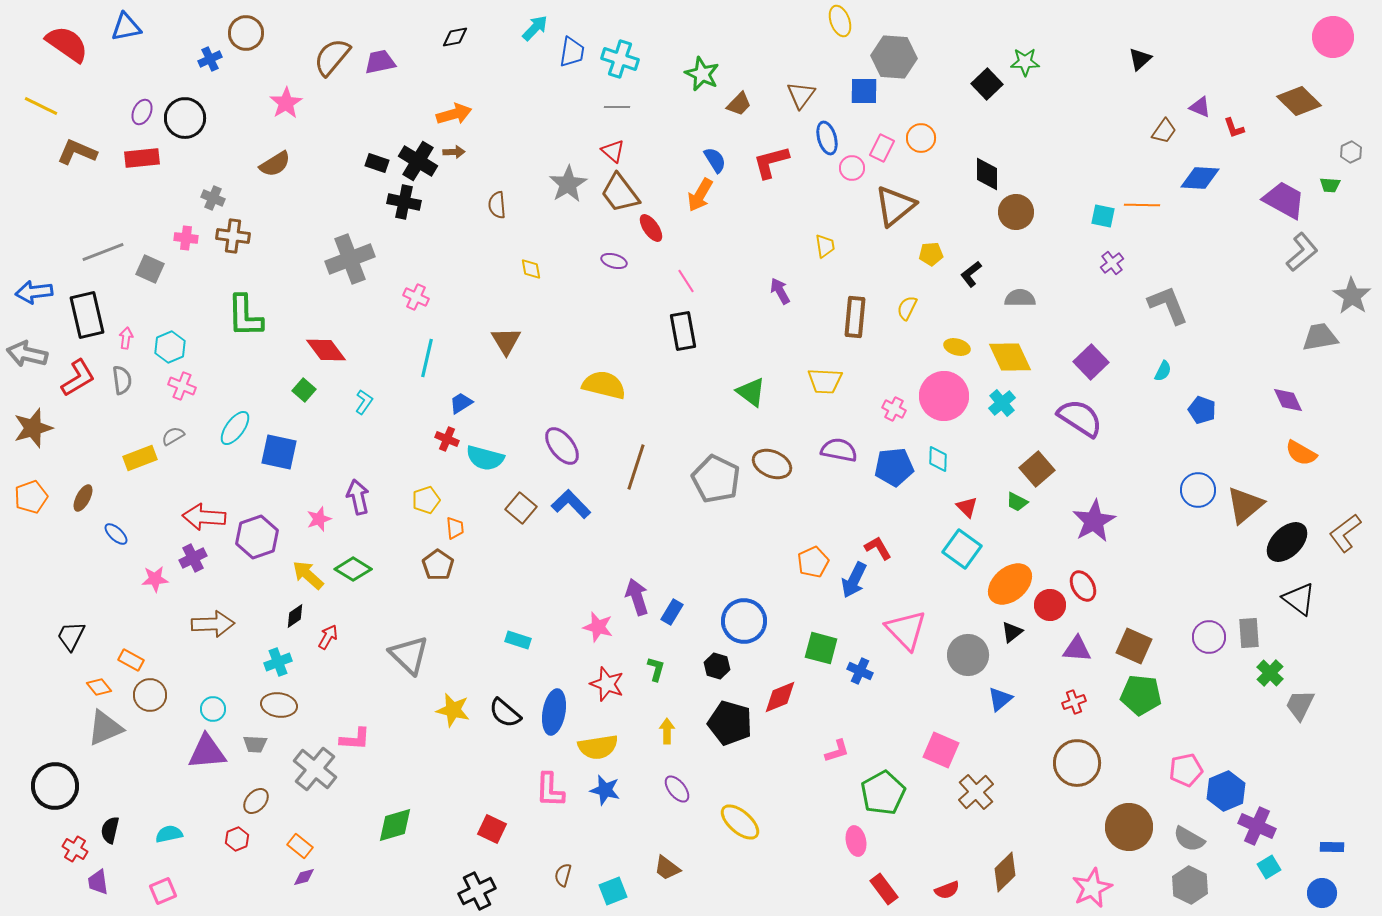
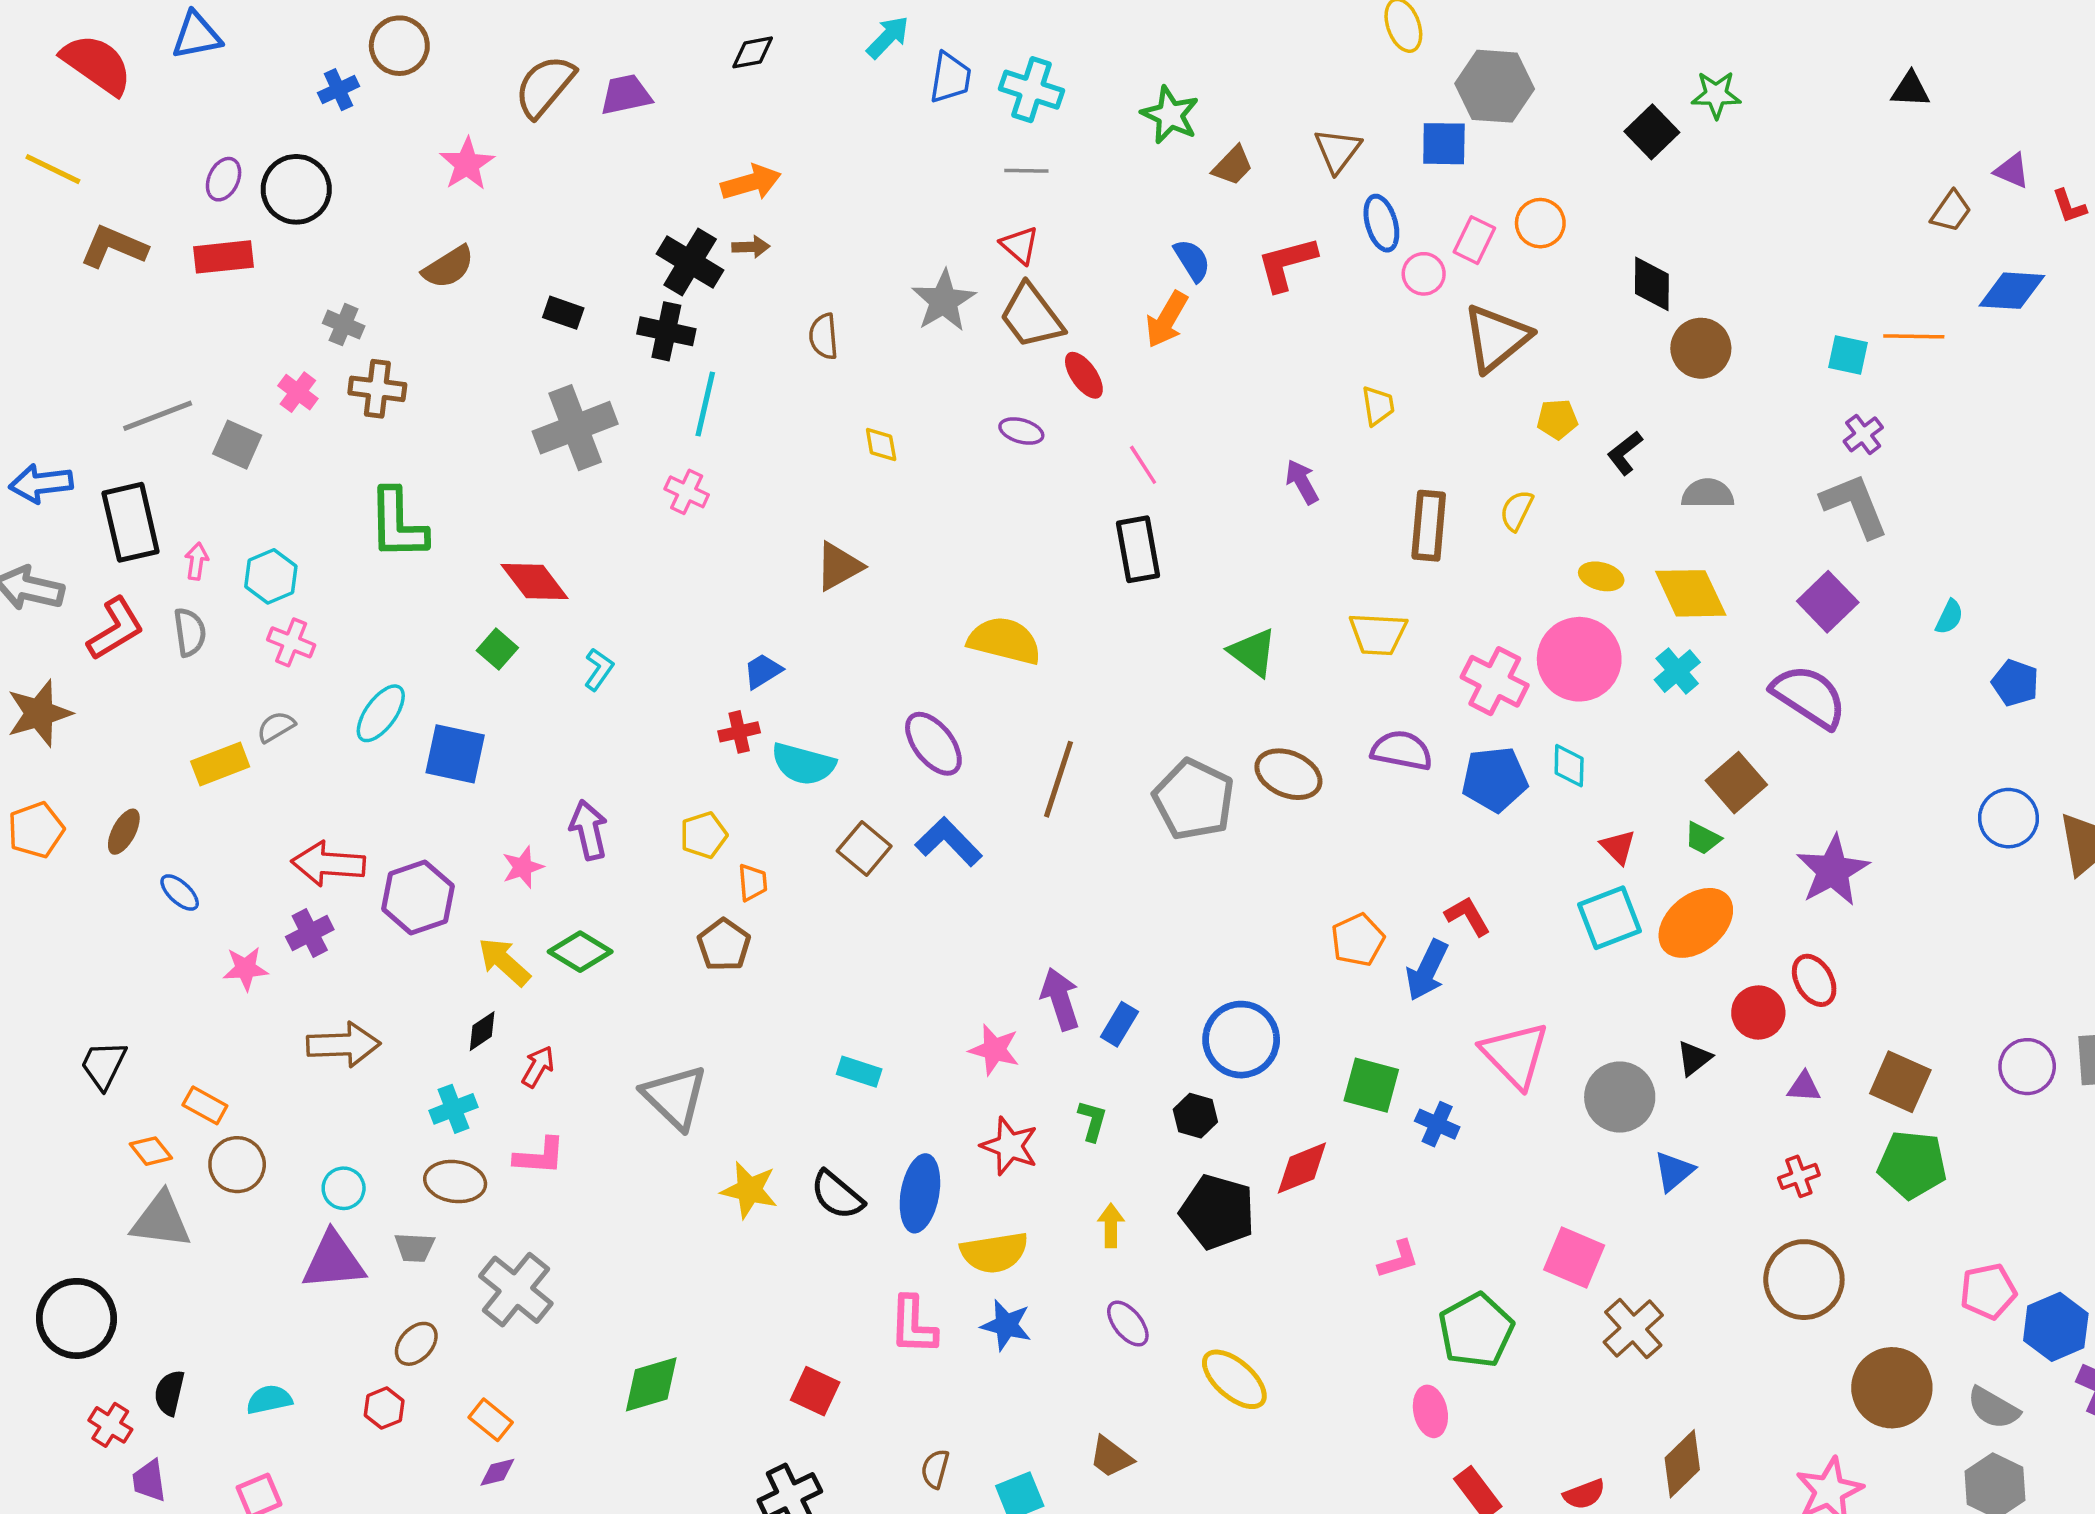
black triangle: (1140, 59) -> (1910, 90), turned 45
black rectangle: (377, 163) -> (563, 313), moved
pink cross: (186, 238) -> (298, 392), turned 30
gray L-shape: (1168, 305) -> (1855, 505), moved
brown triangle: (506, 341) -> (839, 566), turned 32
cyan line: (427, 358) -> (705, 404), moved
pink cross: (894, 409) -> (1495, 681), size x1.6
red cross: (447, 439) -> (739, 732), turned -35
cyan square: (962, 549) -> (1610, 918), turned 33
orange ellipse: (1010, 584) -> (1696, 923), moved
purple triangle: (1077, 649) -> (1804, 1087), size x0.7
gray triangle: (105, 728) -> (161, 1220), turned 30
pink L-shape: (355, 739) -> (540, 1156), moved

